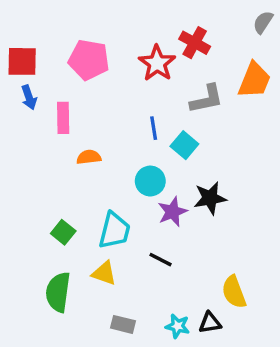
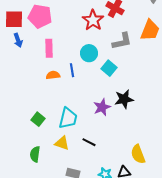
pink pentagon: (89, 60) -> (40, 16), moved
pink rectangle: (63, 118) -> (49, 48), moved
blue line: (154, 128) -> (72, 70), moved
cyan circle: (150, 181) -> (89, 53), moved
black line: (161, 260) -> (89, 142), moved
green semicircle: (58, 292) -> (35, 154), size x0.7

